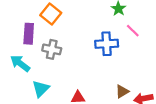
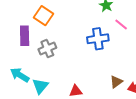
gray cross: (52, 49) -> (47, 49), turned -30
cyan arrow: (20, 63) -> (20, 75), moved

